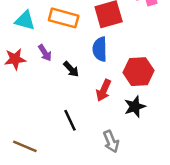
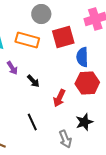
blue semicircle: (100, 49) -> (82, 57), moved
black star: (135, 107) -> (84, 122), moved

